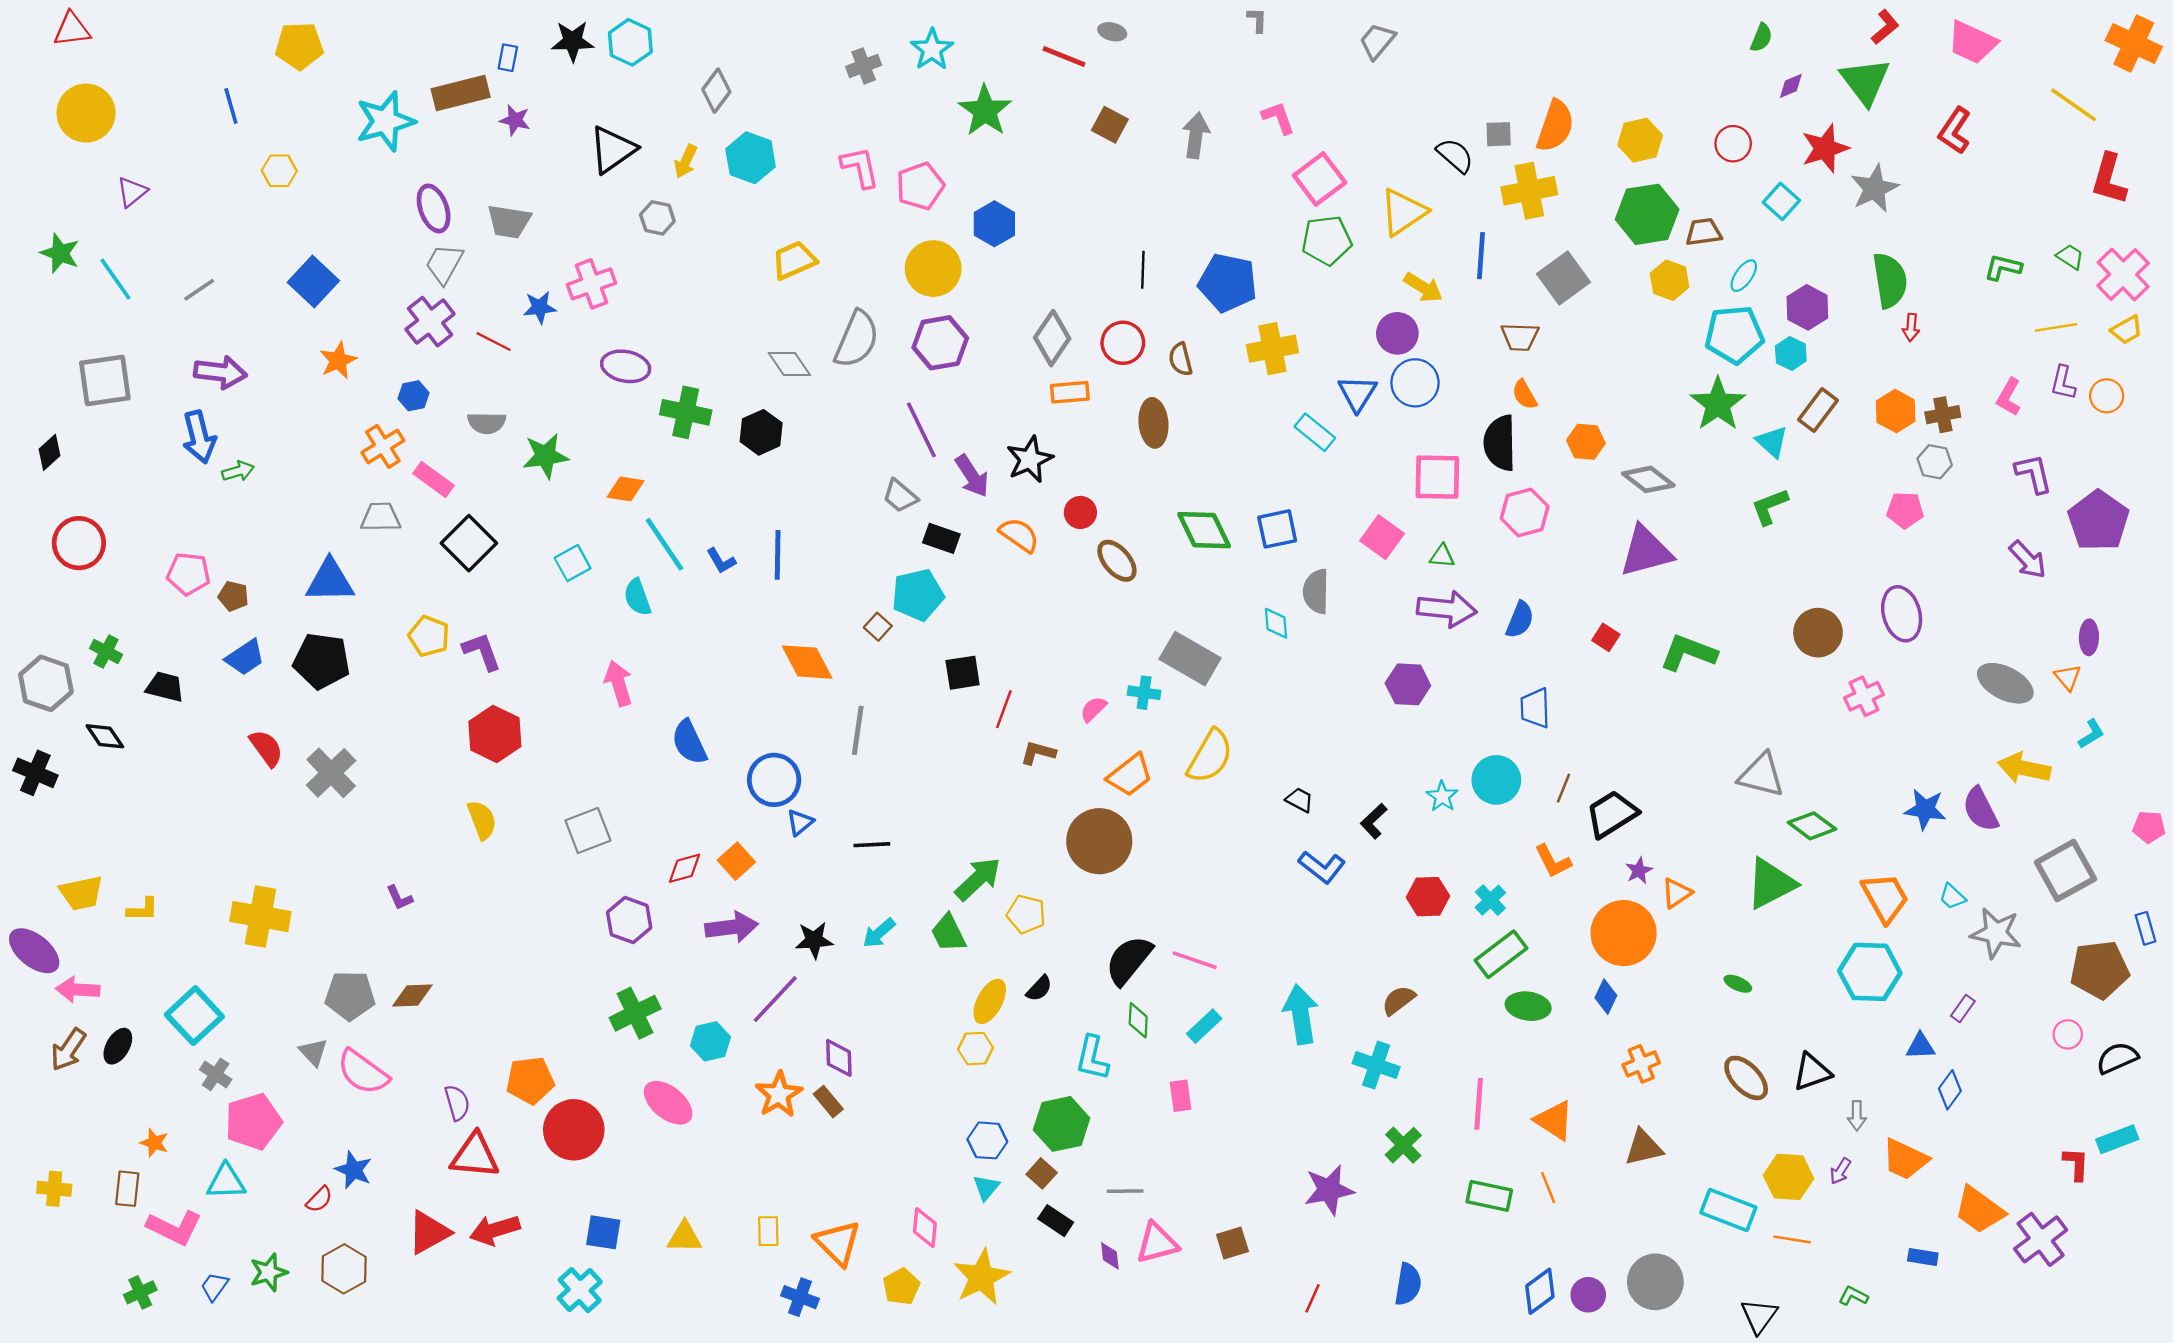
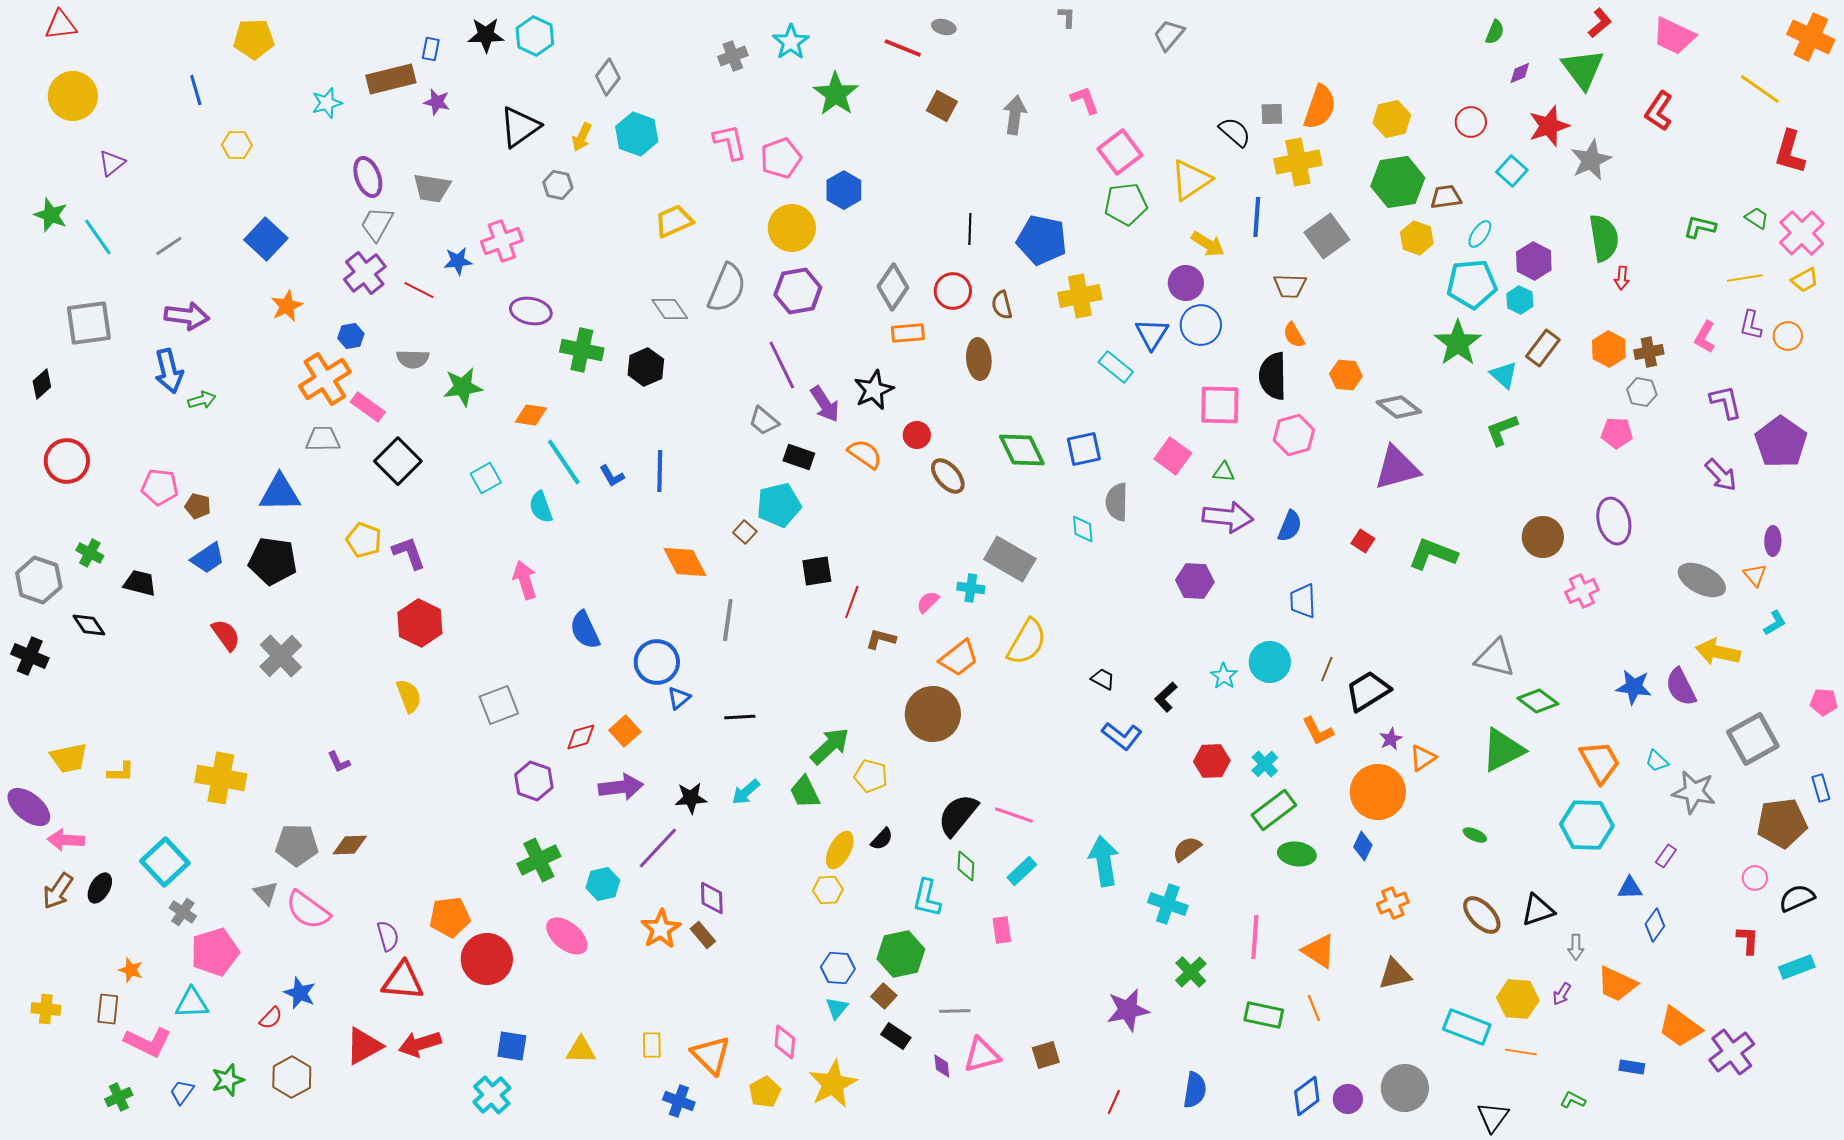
cyan star: (385, 121) -> (327, 103), size x0.6
orange cross: (383, 446) -> (325, 379), size x1.4
red L-shape: (2076, 1164) -> (1748, 940), moved

